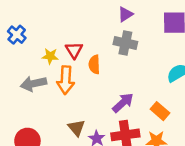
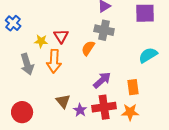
orange semicircle: (94, 64) -> (88, 48), moved, turned 35
gray arrow: (33, 84) -> (27, 64), turned -95
orange rectangle: (160, 111) -> (133, 87), turned 42

